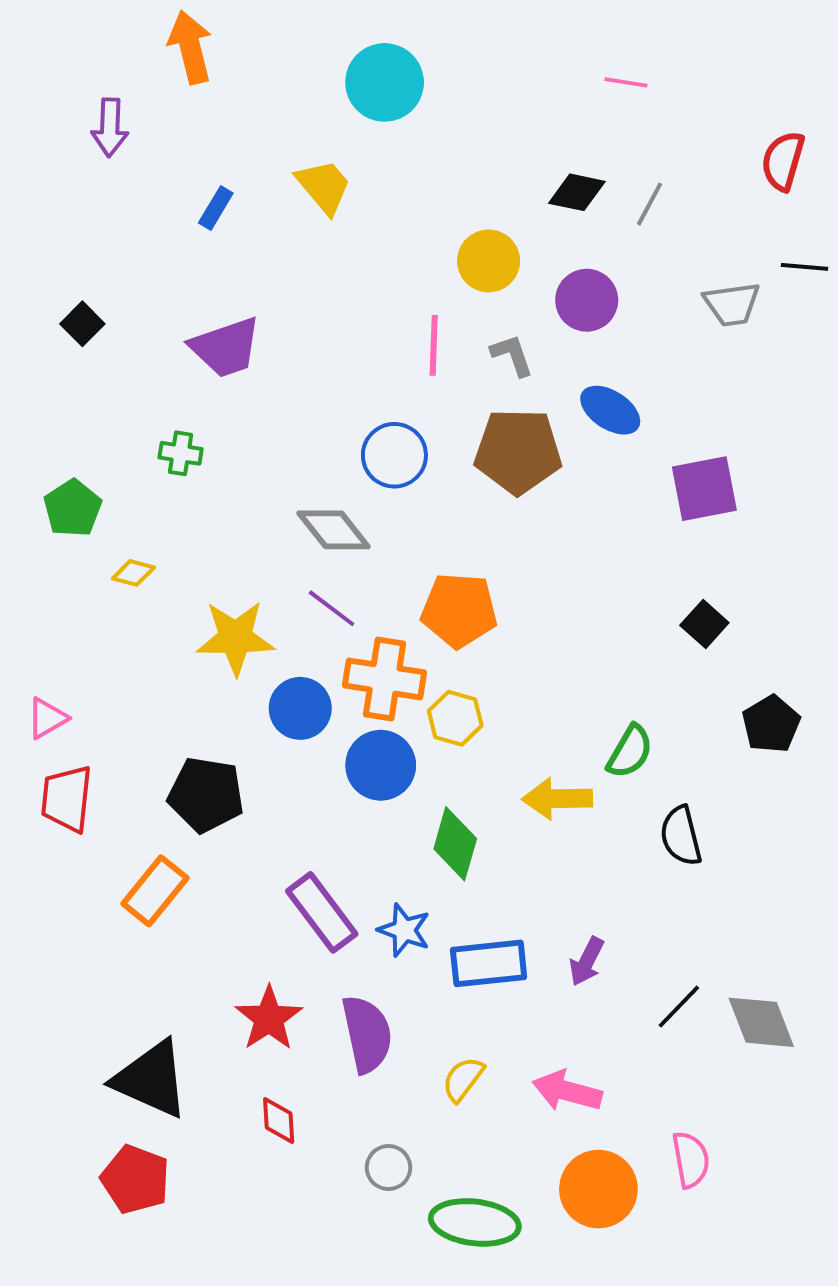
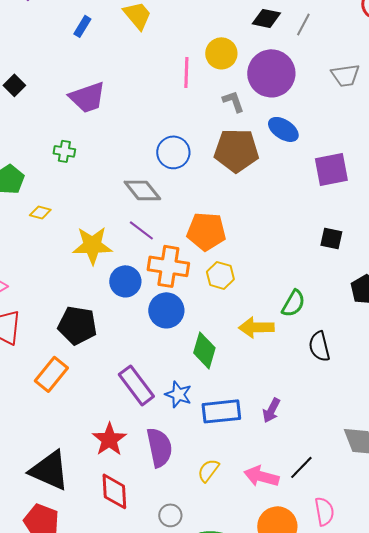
purple circle: (587, 300) -> (271, 73), size x1.5
pink line: (434, 345) -> (186, 72), moved
black square: (704, 624) -> (331, 238), turned -30
yellow hexagon: (455, 718) -> (220, 275), moved
black line: (679, 1007) -> (301, 467), moved
red diamond: (279, 1120) -> (114, 491), size x1.5

